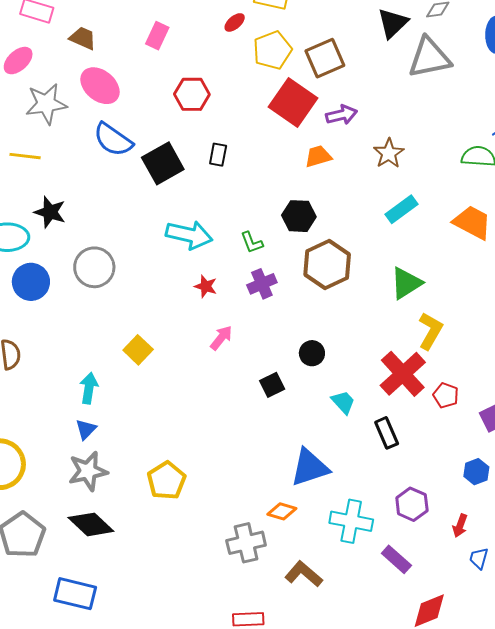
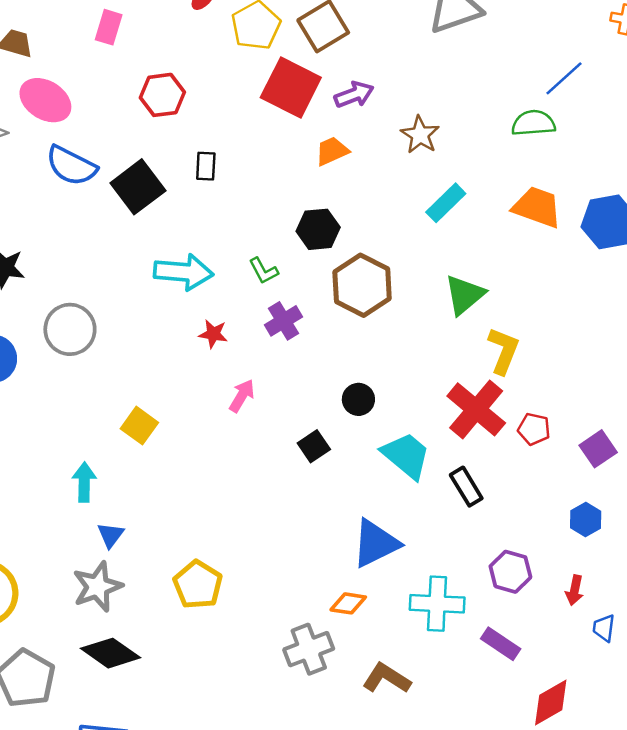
cyan trapezoid: (343, 402) -> (406, 455), size x1.6
blue triangle: (86, 429) -> (110, 535), moved

